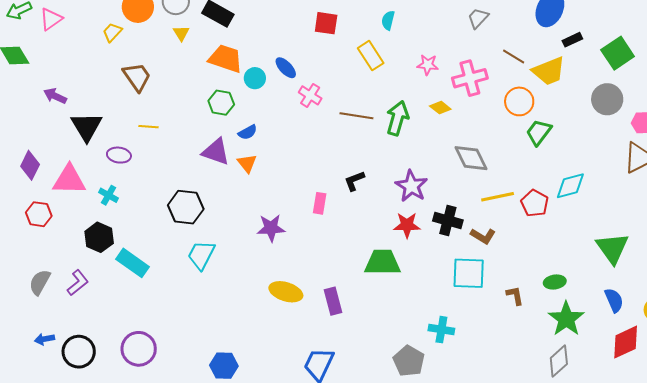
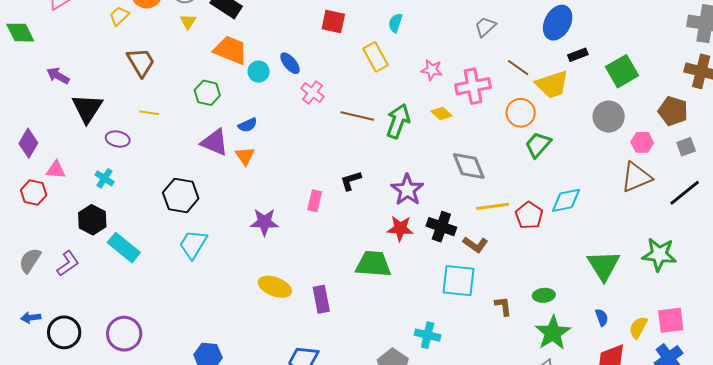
green hexagon: (221, 103) -> (207, 93), moved
pink triangle: (69, 180) -> (56, 170), moved, size x0.6
blue semicircle: (614, 300) -> (602, 317), size x0.7

